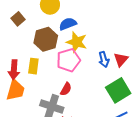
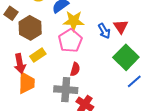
brown hexagon: (46, 39) -> (30, 28), moved
yellow rectangle: (33, 66) -> (38, 55), turned 63

